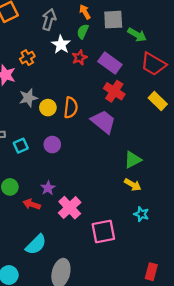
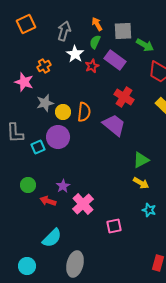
purple rectangle: (110, 63) -> (115, 60), moved
purple circle: (52, 145) -> (58, 137), moved, size x1.5
pink square: (103, 232) -> (114, 226), size x0.7

